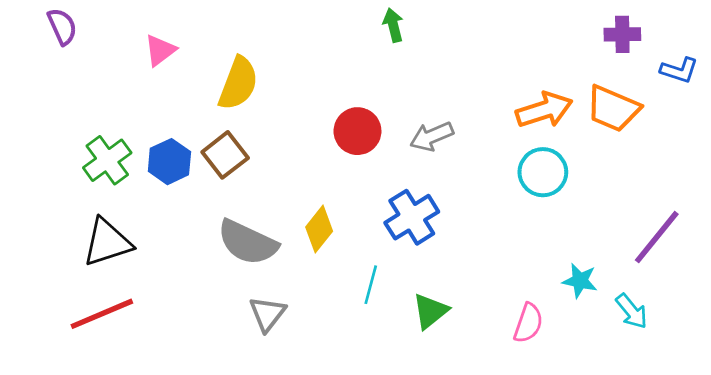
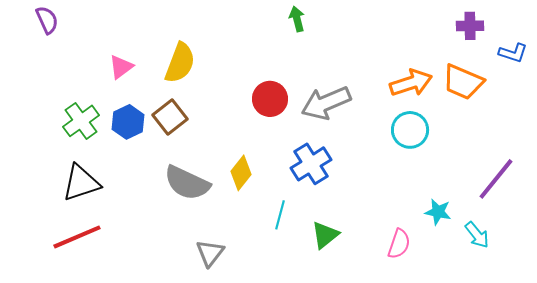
pink triangle: (160, 50) -> (121, 67), moved
gray arrow: (432, 136) -> (326, 103), size x1.5
gray triangle: (267, 314) -> (210, 253), moved

